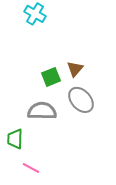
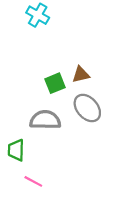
brown triangle: (75, 69) -> (81, 75), turned 36

